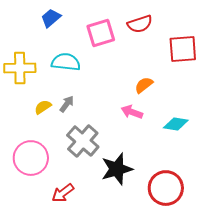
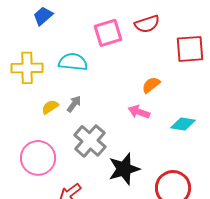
blue trapezoid: (51, 18) -> (43, 16), moved

